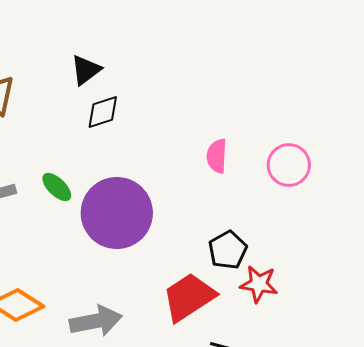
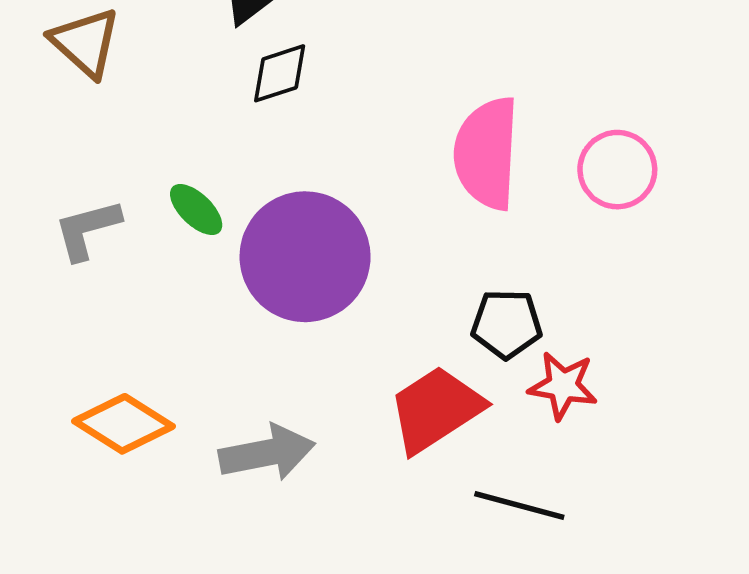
pink semicircle: (217, 156) -> (487, 153), size x1.8
black pentagon: (228, 250) -> (507, 324), turned 30

